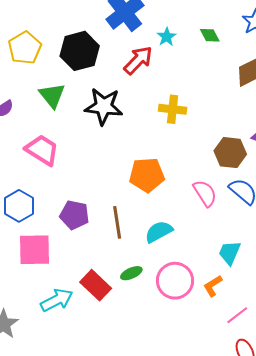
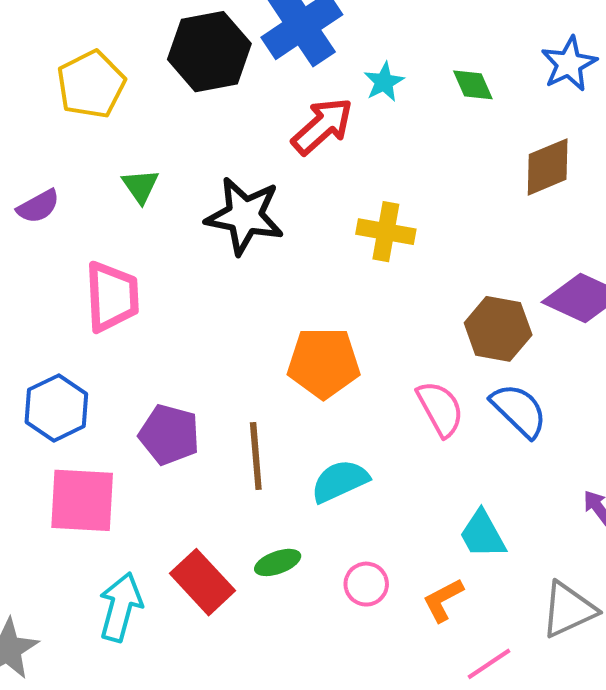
black hexagon: (80, 51) -> (209, 52), moved
green triangle: (52, 96) -> (140, 186), size x0.7
pink trapezoid: (42, 150) -> (112, 297), turned 51
cyan trapezoid: (230, 253) -> (482, 534), turned -56
pink circle: (175, 281) -> (366, 584), size x0.6
cyan arrow: (57, 300) -> (120, 607), turned -52

